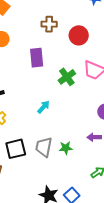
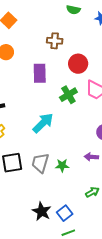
red circle: (79, 35) -> (78, 64), moved
cyan arrow: (44, 107) -> (43, 123), size x1.6

